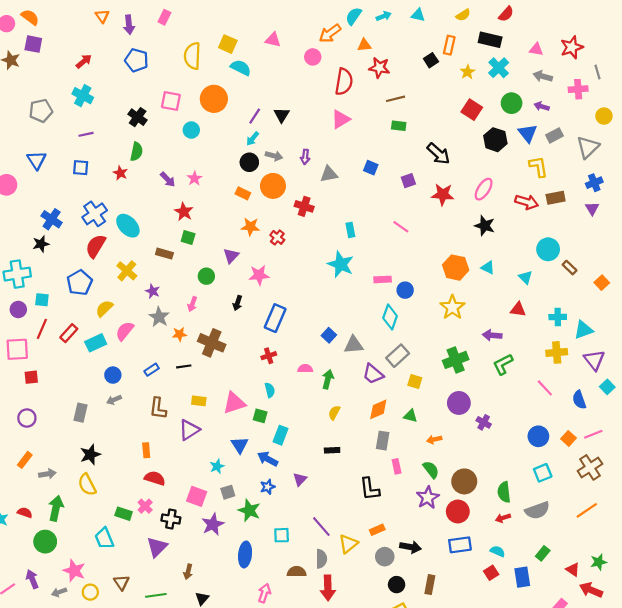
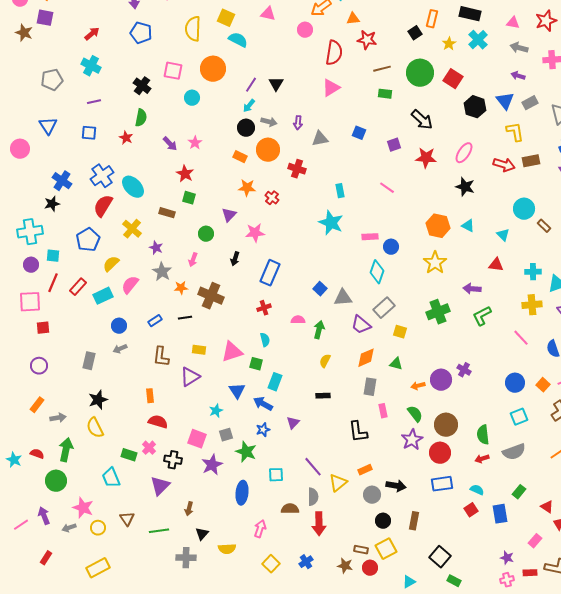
green circle: (512, 103) -> (420, 73), moved, size x1.4
purple circle: (459, 403) -> (441, 380), moved

